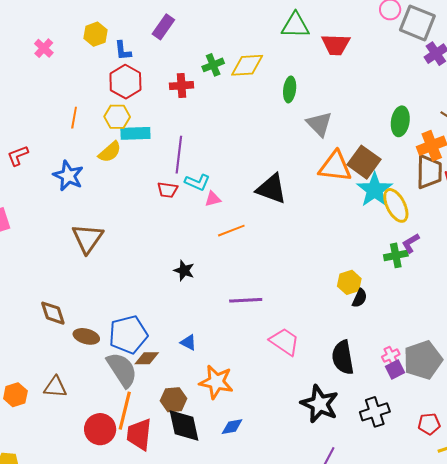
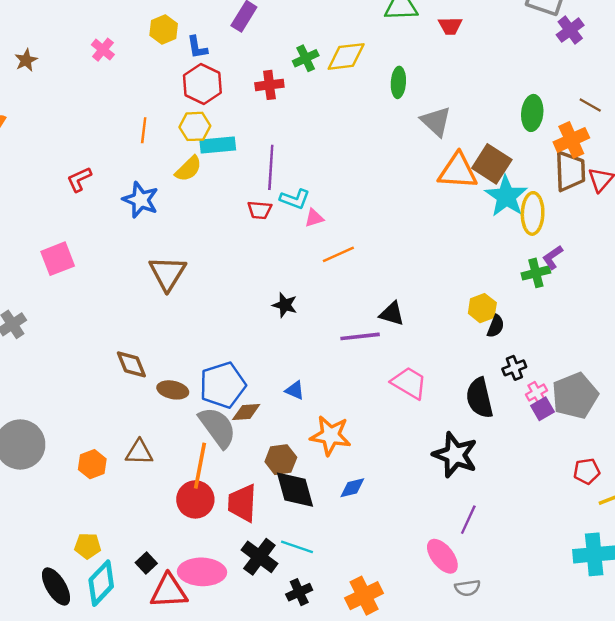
red trapezoid: (336, 45) -> (450, 26), size x0.7
black triangle: (272, 189) -> (392, 314), moved, size x0.7
yellow ellipse: (396, 205) -> (533, 213), turned 32
orange line: (125, 411) -> (200, 466), moved
black cross: (375, 412) -> (514, 368), moved, size x0.7

